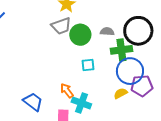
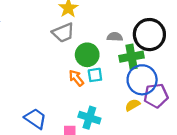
green circle: (80, 35) -> (87, 55), moved
orange arrow: (67, 91) -> (76, 78), moved

